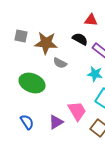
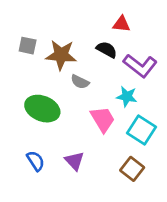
pink trapezoid: (77, 111) -> (103, 119), moved
purple triangle: (56, 122) -> (75, 161), turned -42

